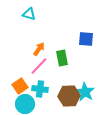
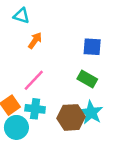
orange arrow: (39, 49) -> (35, 41), moved
green rectangle: (62, 58) -> (87, 79), moved, turned -49

